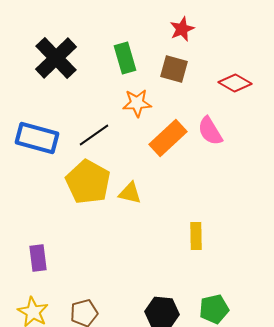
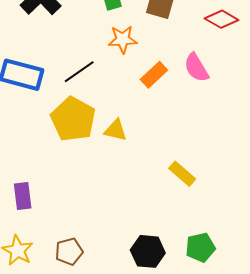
orange rectangle: (168, 138) -> (154, 75), size x0.7
yellow rectangle: (196, 236) -> (182, 174), turned -48

